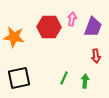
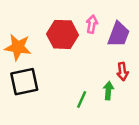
black square: (19, 78) -> (24, 82), moved
green arrow: (85, 81) -> (108, 91), moved

